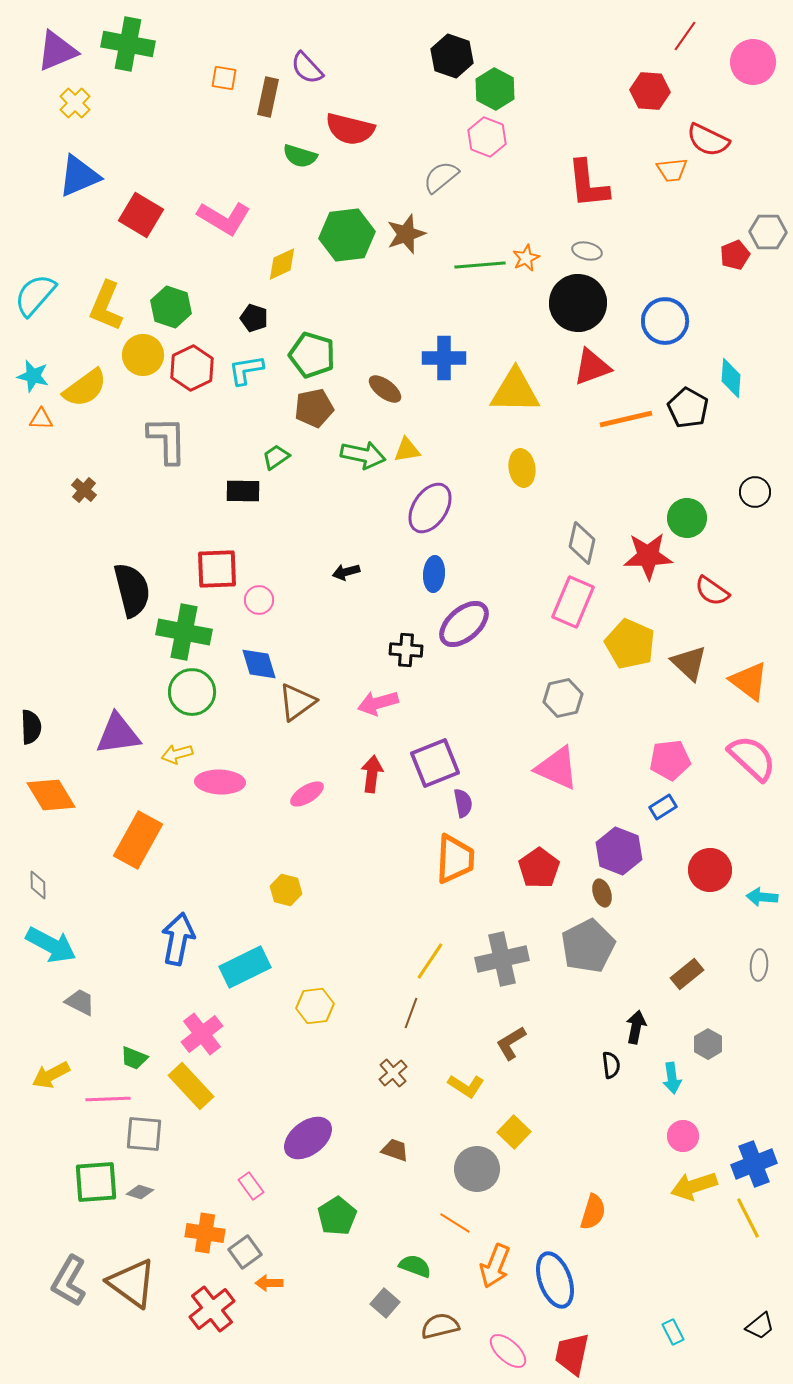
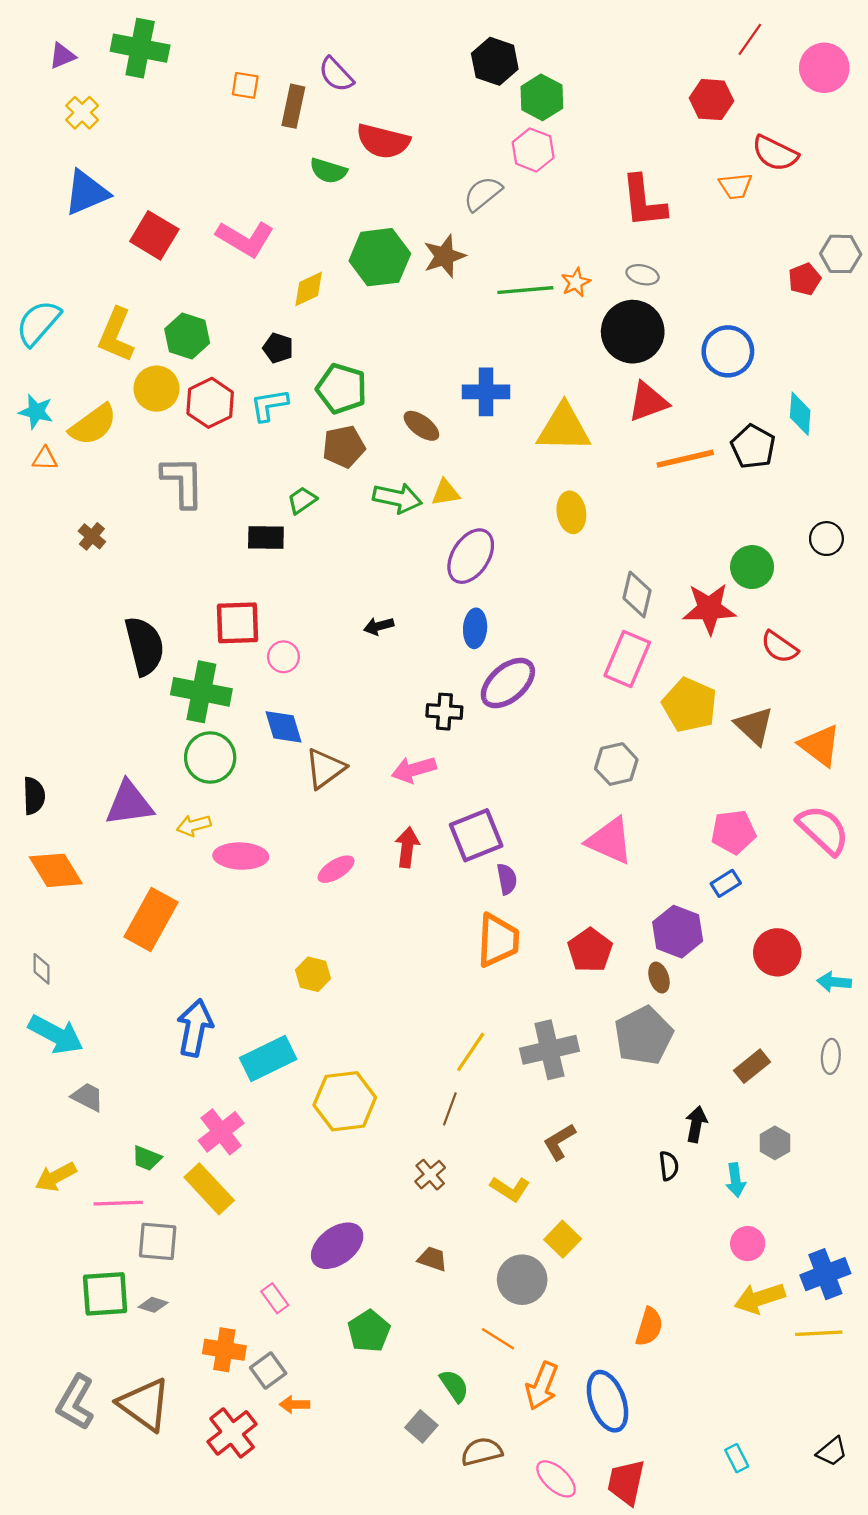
purple triangle: (57, 51) -> (62, 56), size x0.6
yellow hexagon: (315, 1006) -> (345, 1101), size x1.5
yellow line: (748, 1218) -> (819, 1333), turned -66
green semicircle: (415, 1266) -> (454, 1386), turned 36

